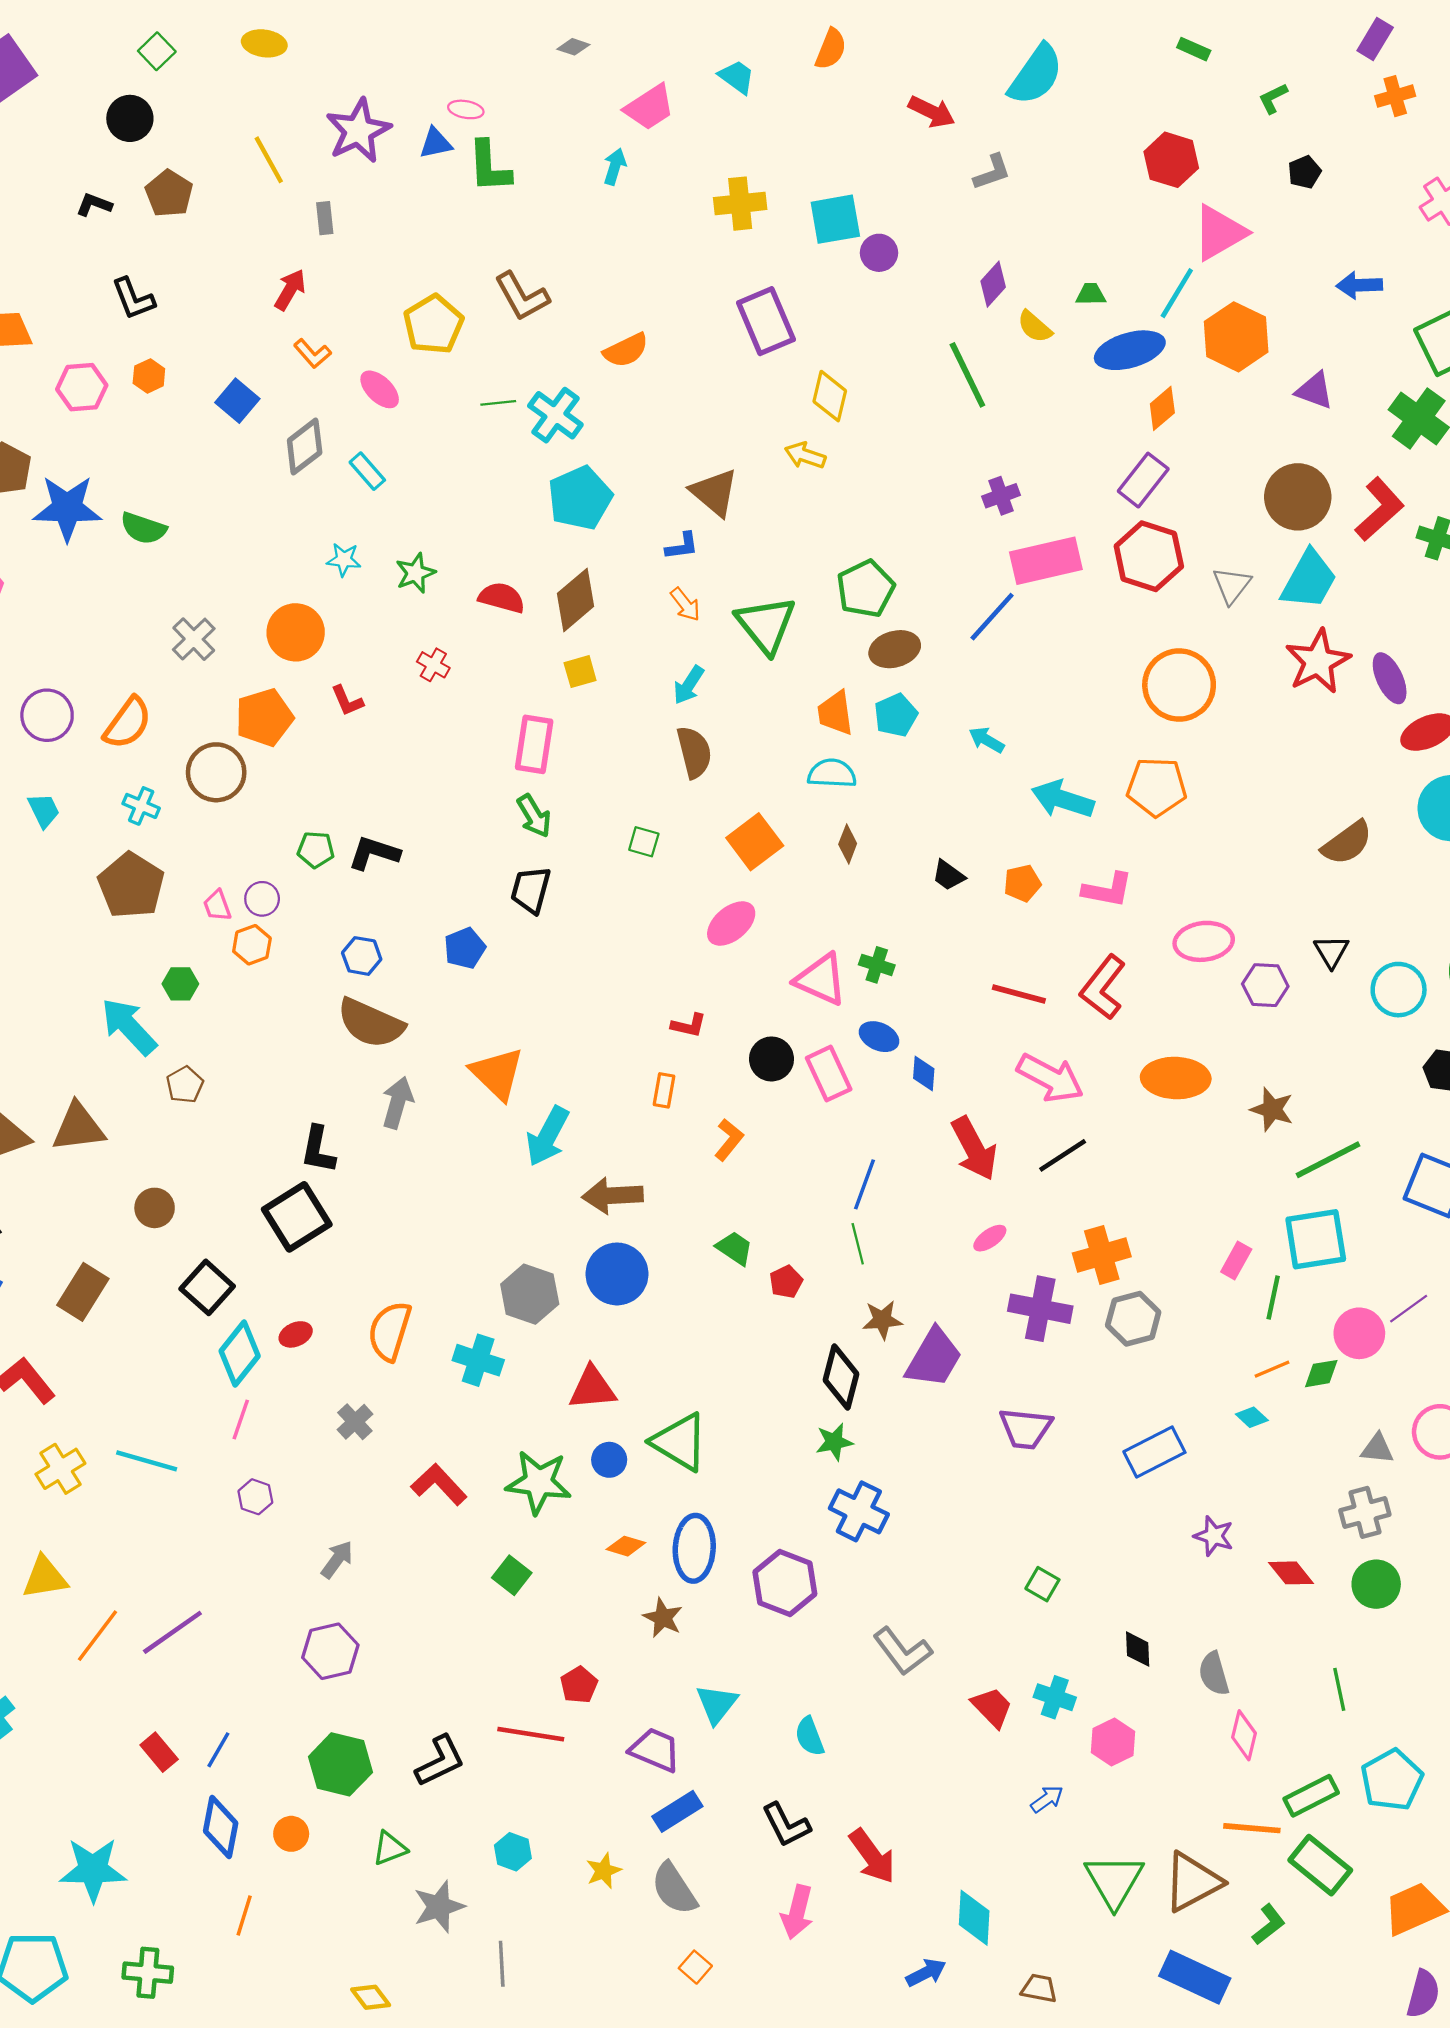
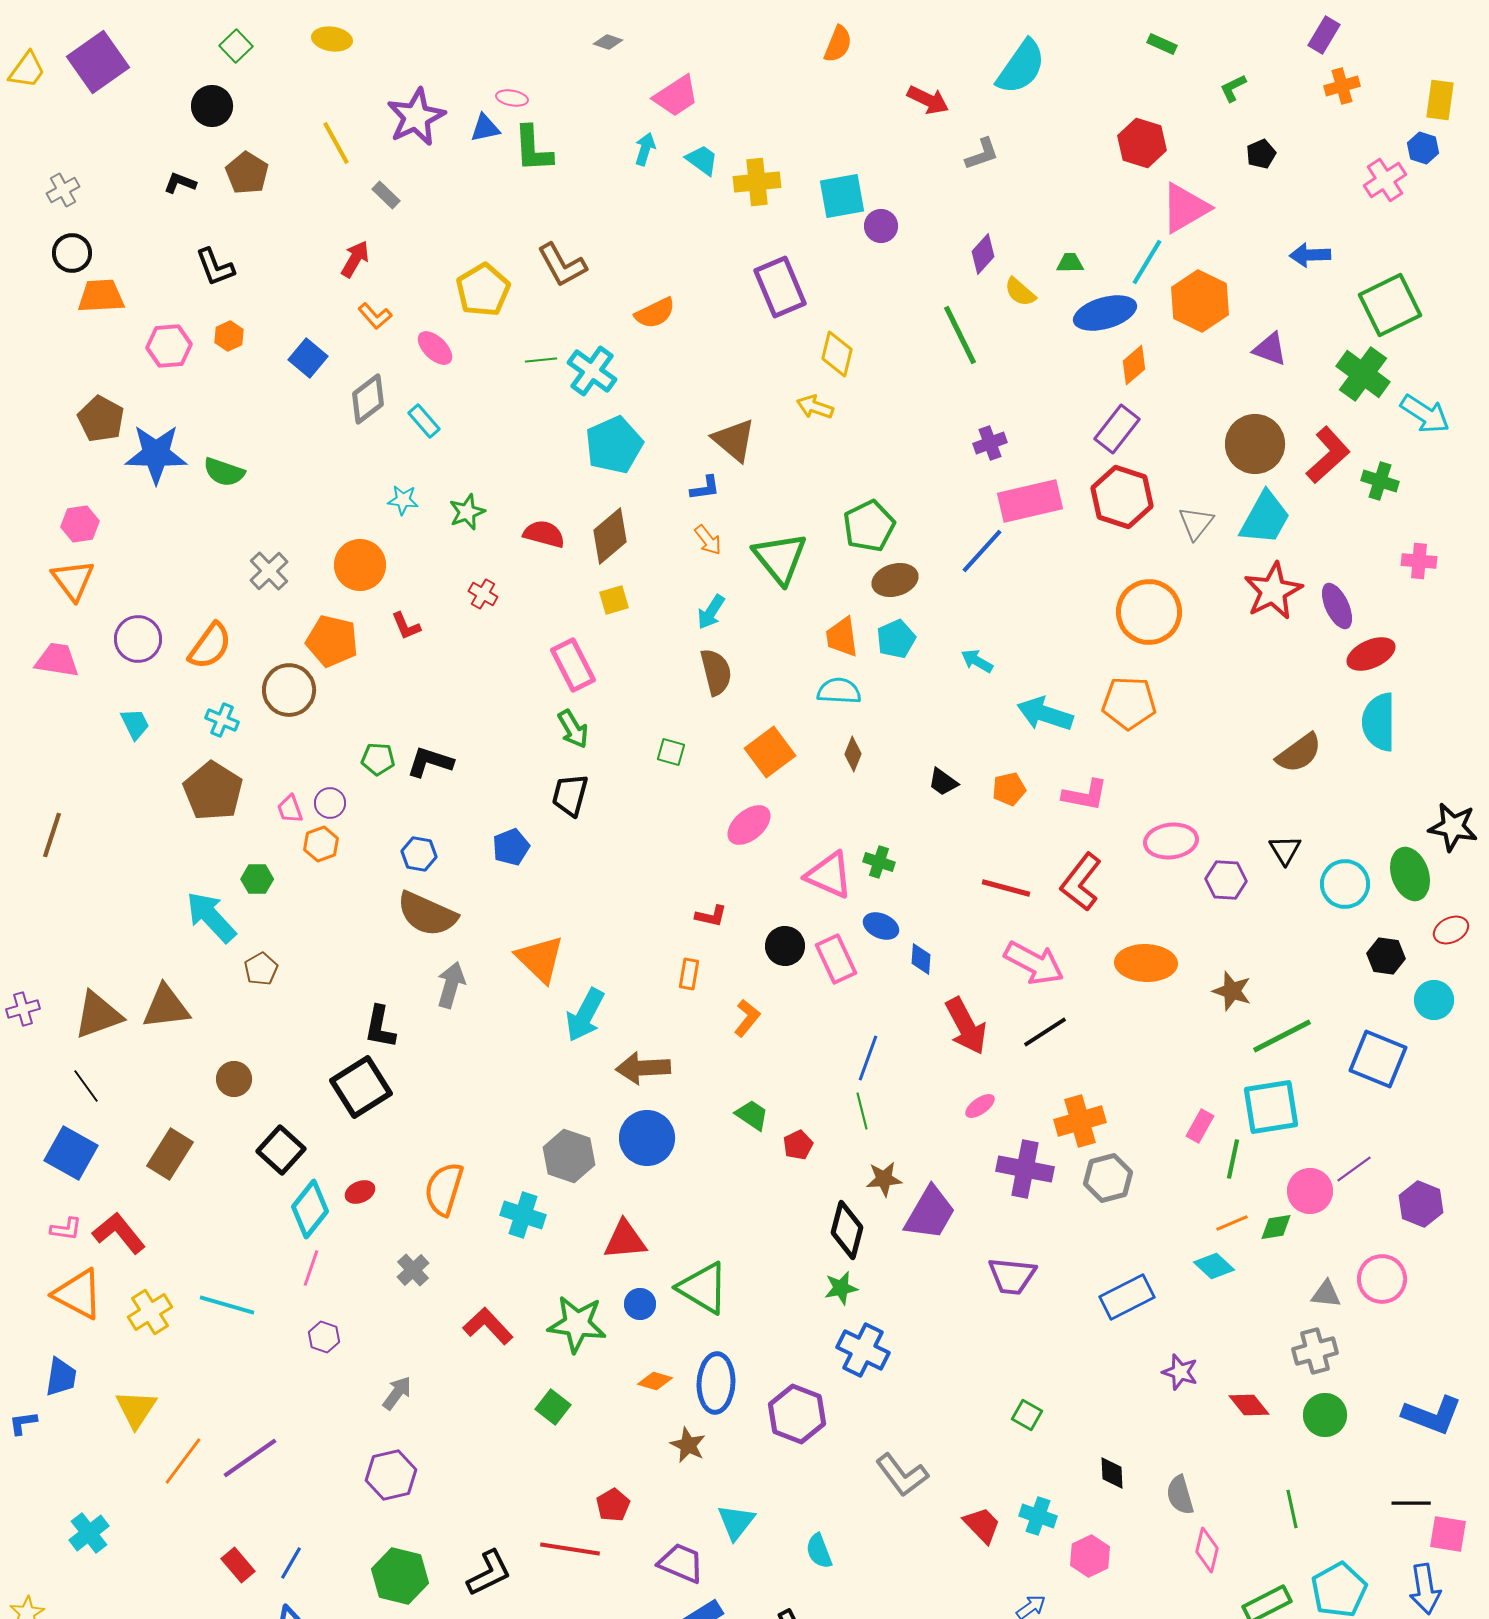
cyan trapezoid: (737, 77) -> (702, 160), moved
gray rectangle: (325, 218) -> (386, 195), turned -40
orange pentagon: (264, 717) -> (332, 641), turned 30
pink rectangle: (534, 744) -> (573, 665), turned -36
cyan diamond: (1252, 1417) -> (1214, 1266), size x1.4
yellow triangle: (45, 1577) -> (136, 1409), turned -48

